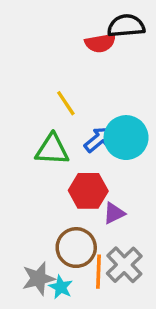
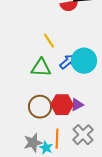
red hexagon: (88, 191) -> (62, 105), moved
brown circle: (76, 248) -> (40, 107), moved
orange line: (99, 272) -> (57, 139), moved

